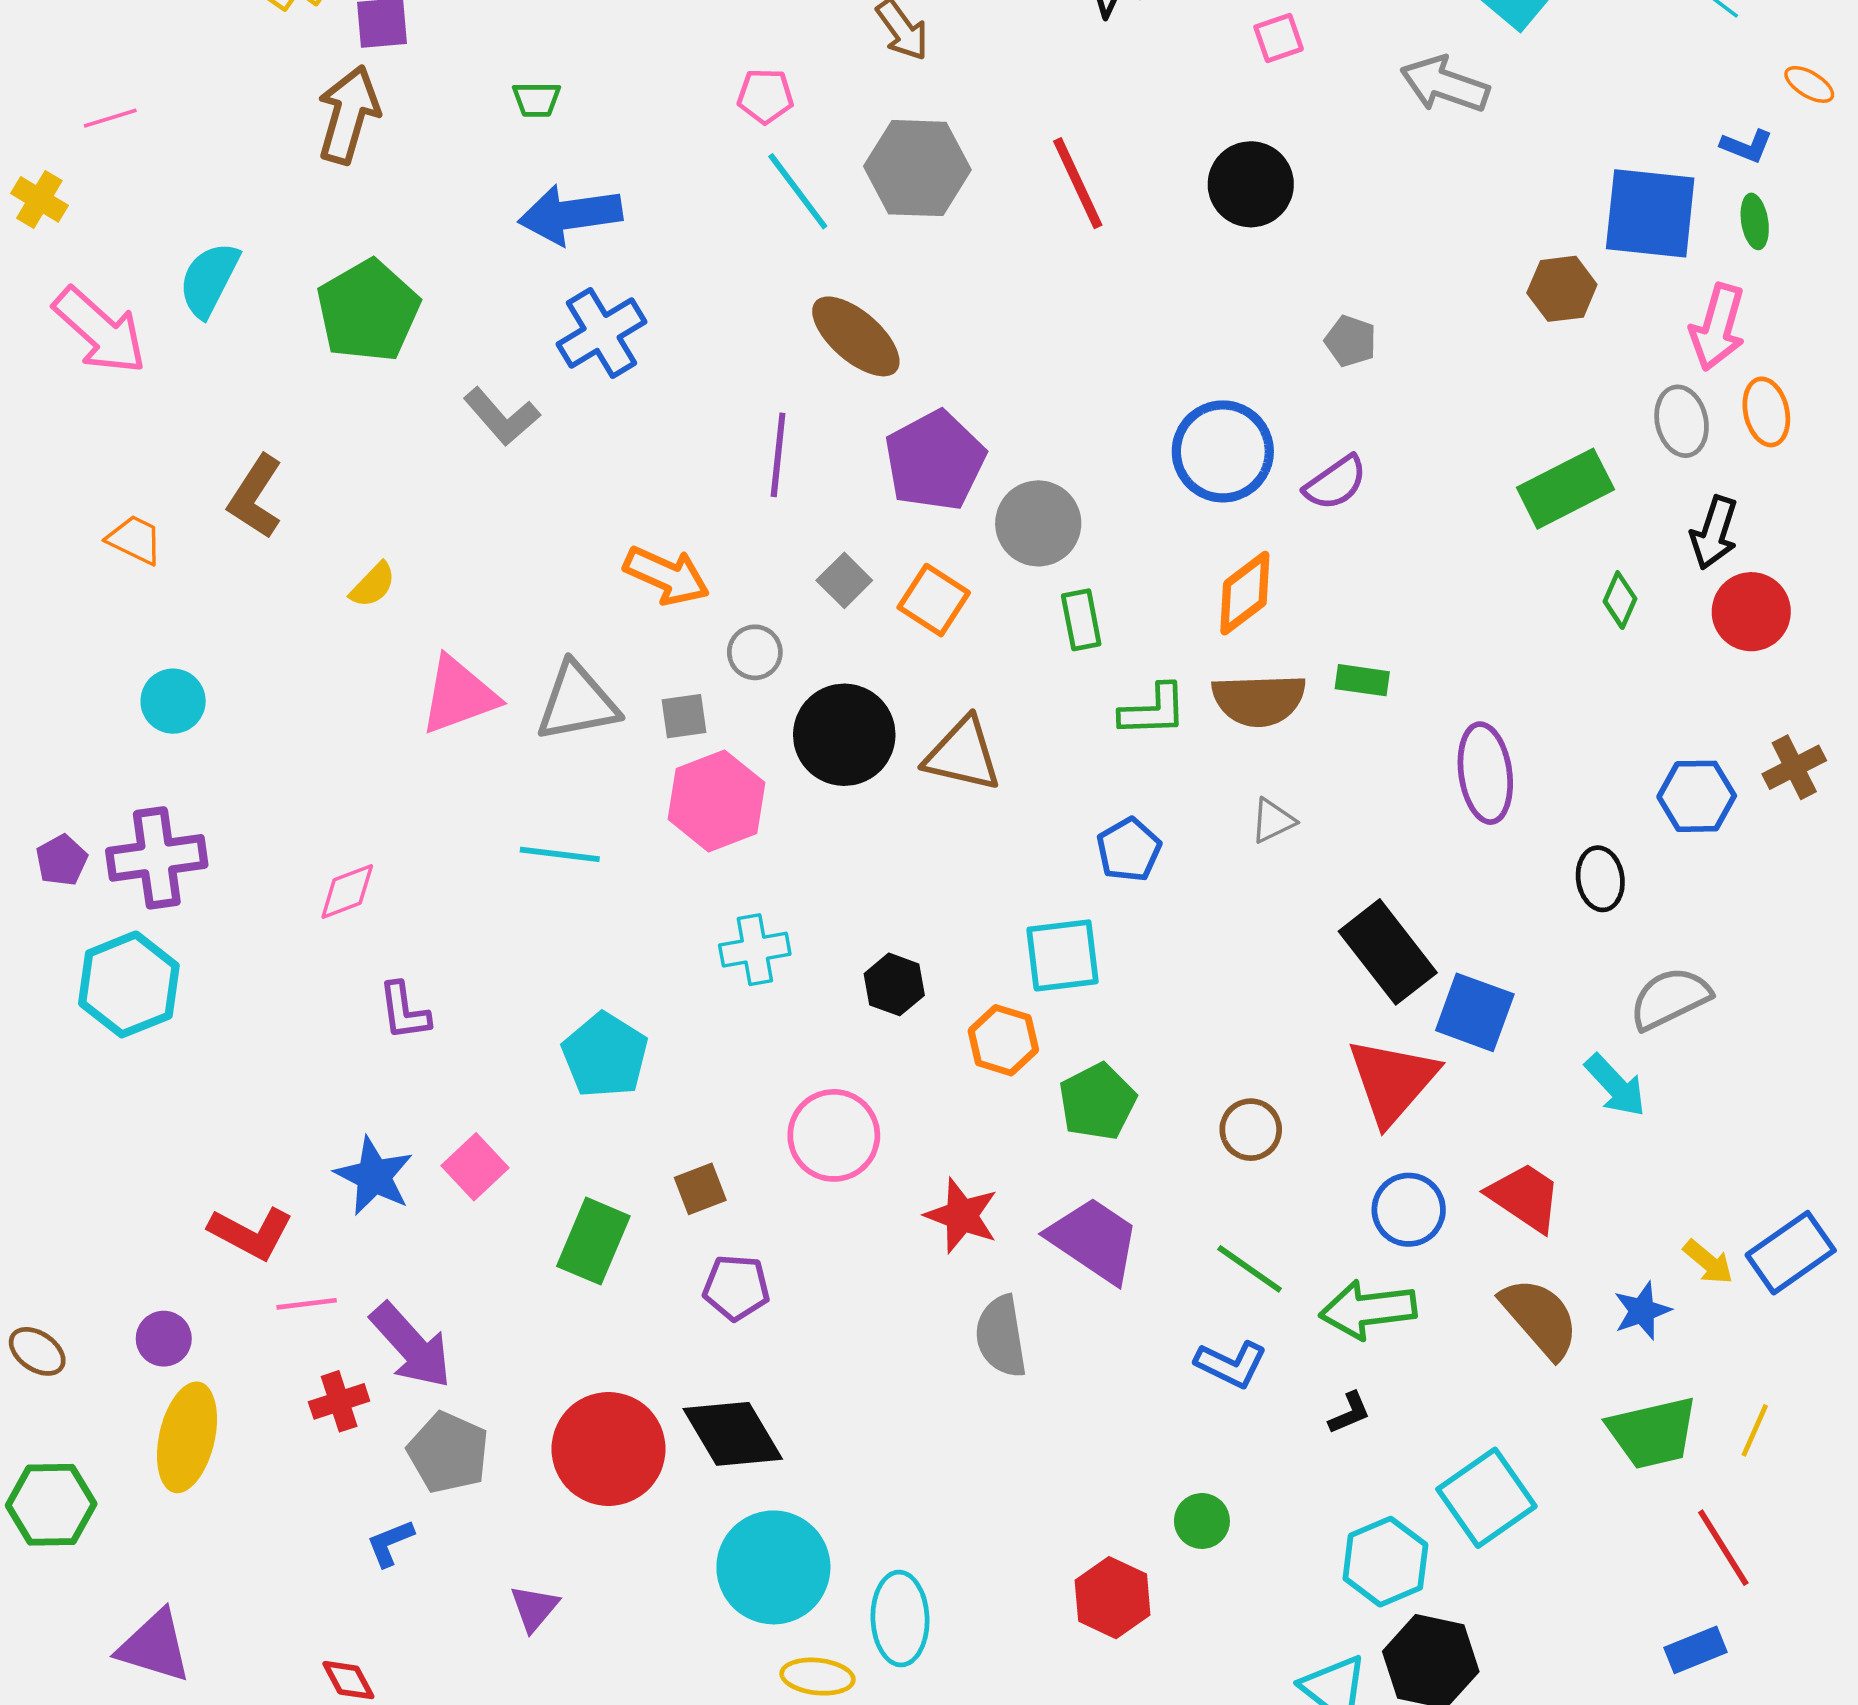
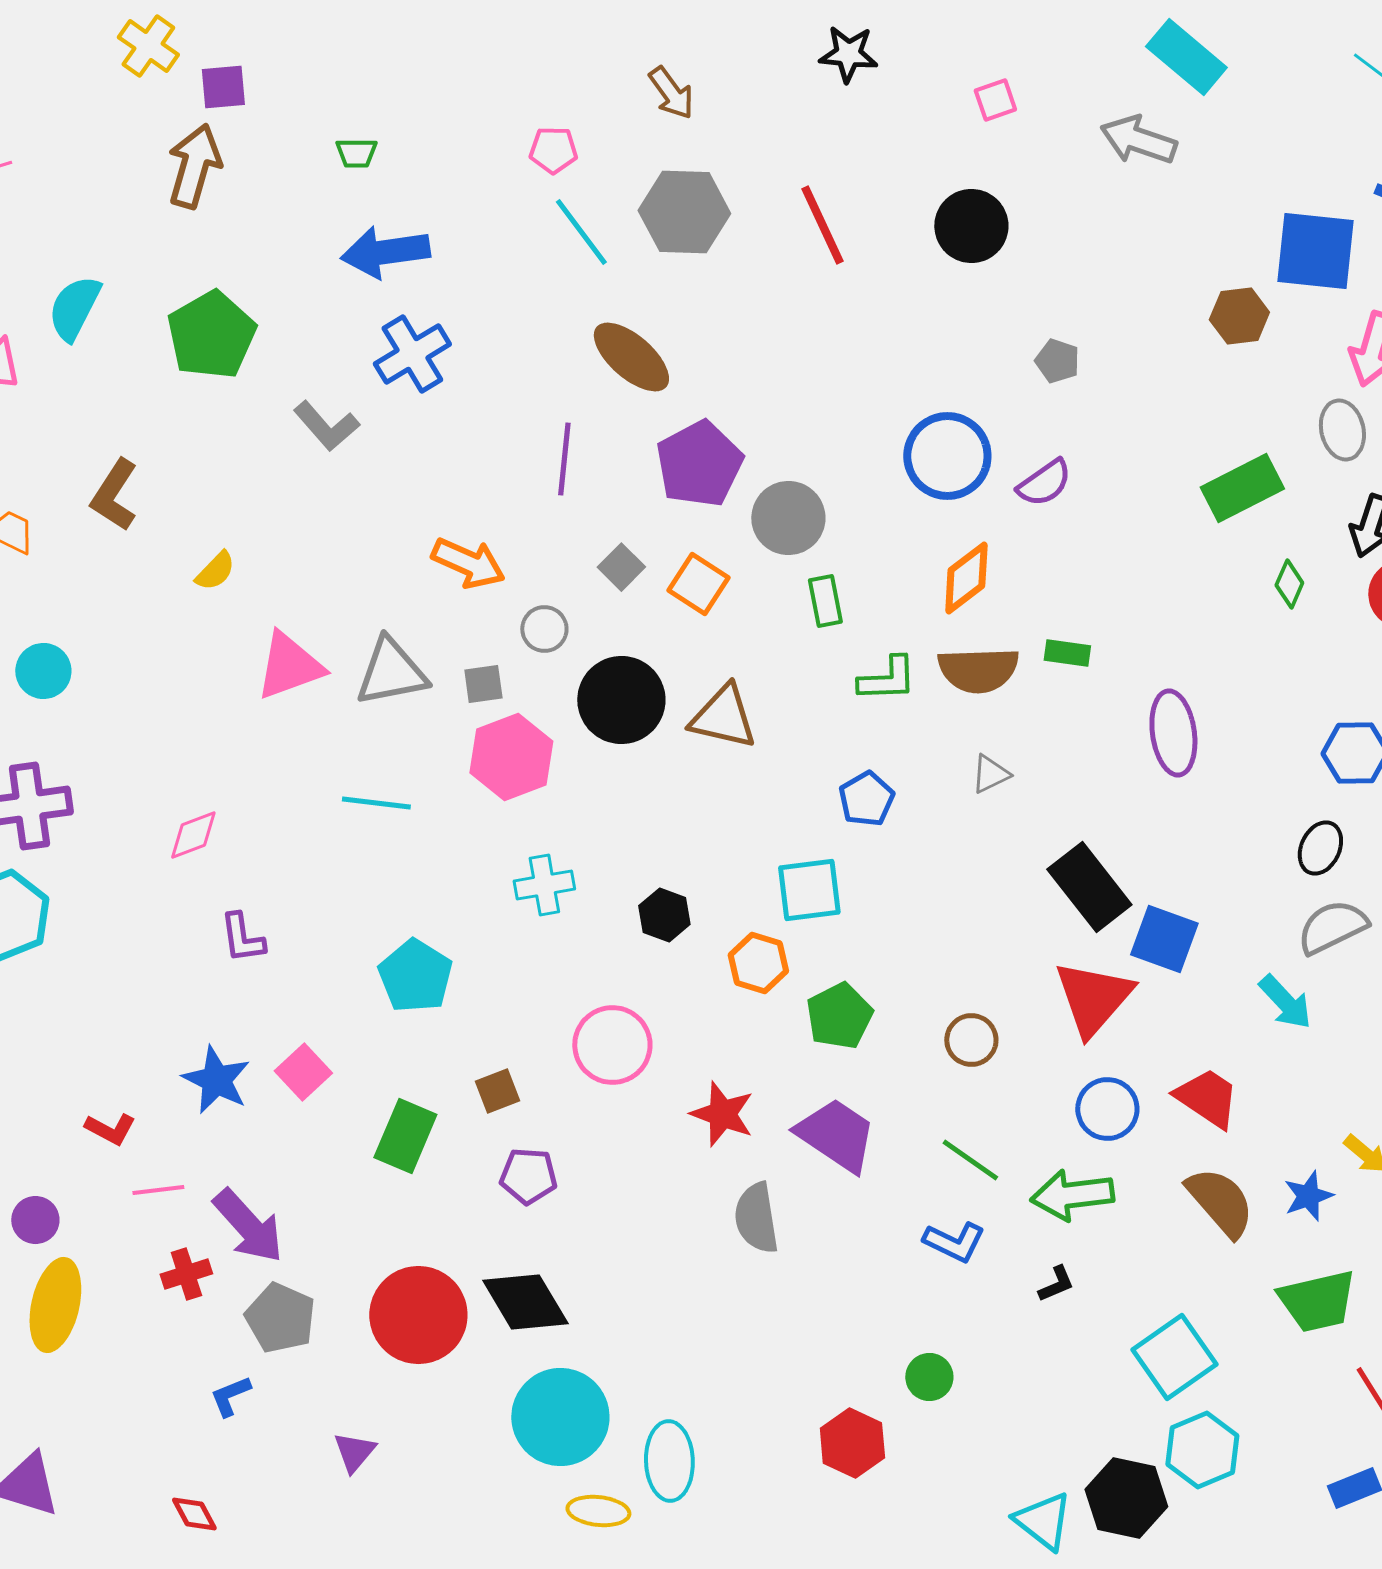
black ellipse: (1600, 879) -> (1320, 848), moved, turned 34
red L-shape: (251, 1233) -> (110, 1129), size x0.7
cyan hexagon: (1385, 1562) -> (1202, 1450), moved

